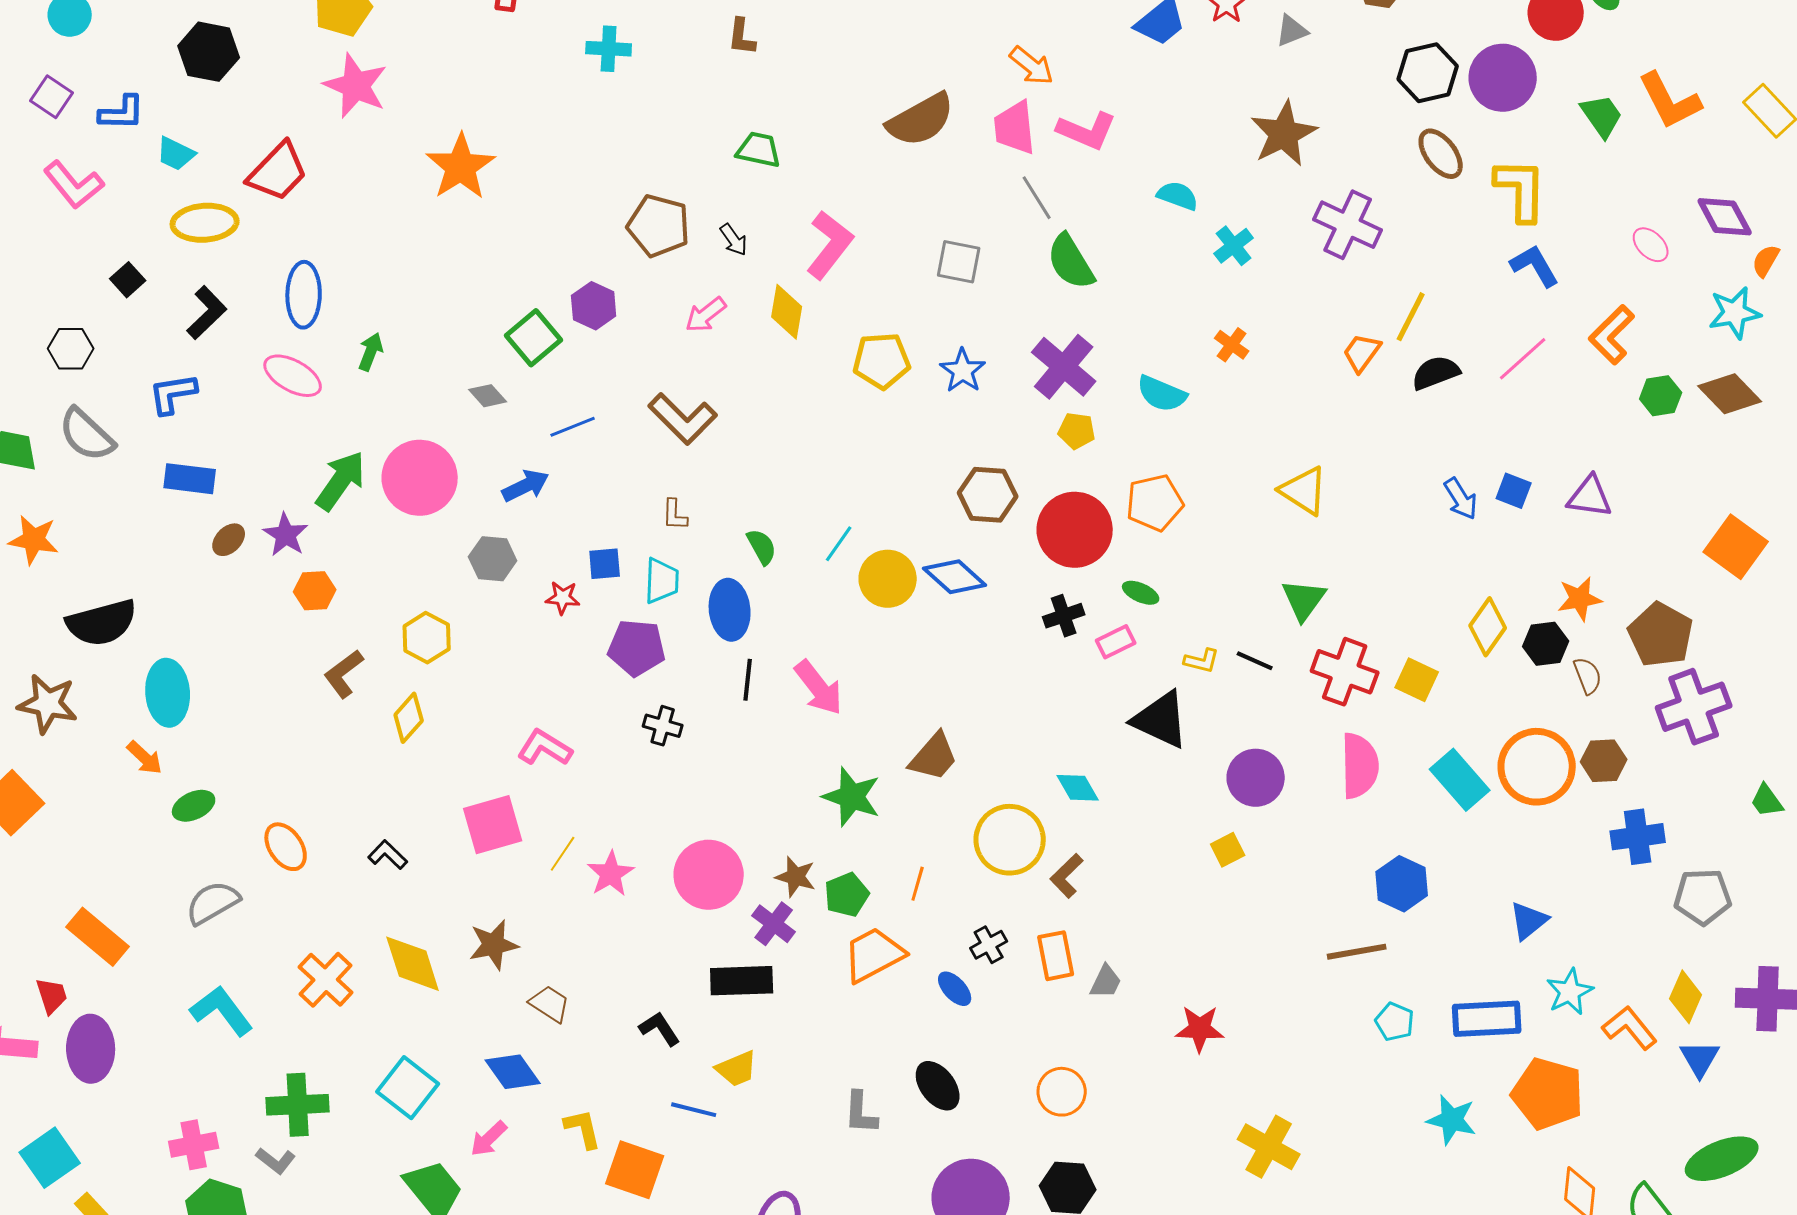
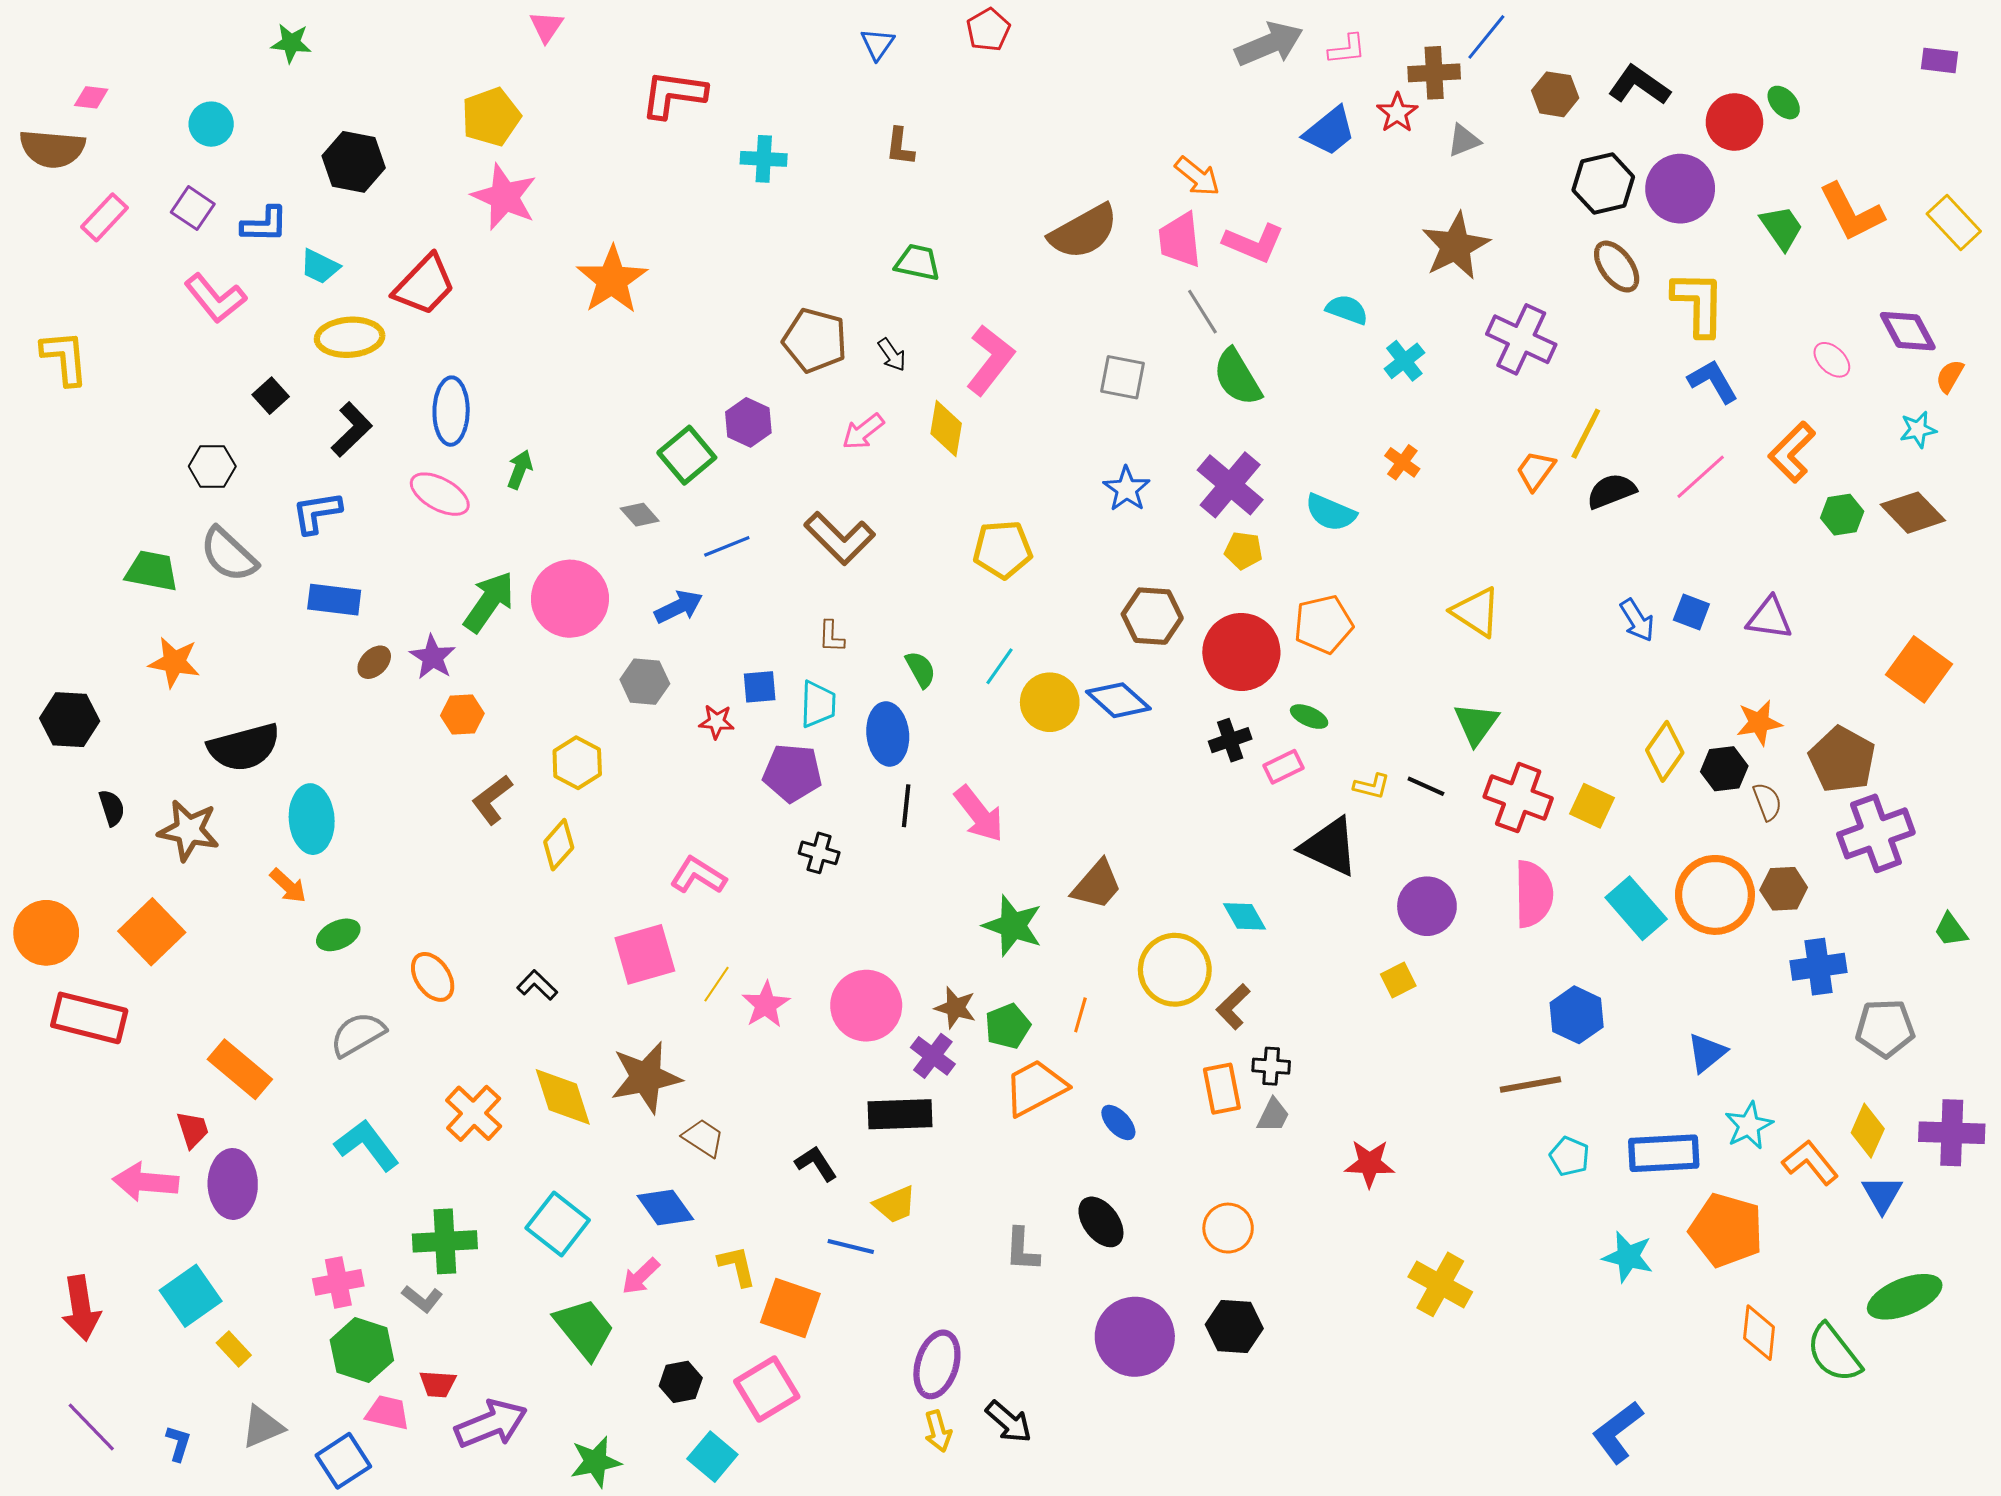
cyan star: (1735, 313) -> (1918, 430), size x0.7
yellow pentagon: (882, 361) -> (1003, 549), moved
brown star: (494, 945) -> (646, 1077), size x1.4
black cross: (989, 945) -> (1271, 1066), moved, turned 33

